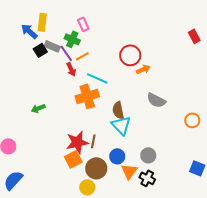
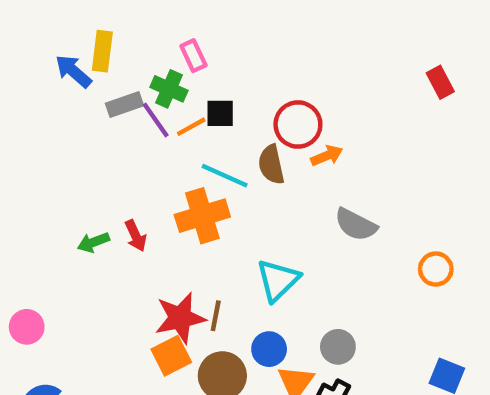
gray rectangle: (52, 46) -> (125, 104), turned -42
black square: (40, 50) -> (220, 113), moved, turned 32
red arrow: (71, 69) -> (136, 236), moved
brown semicircle: (118, 110) -> (271, 165), moved
cyan triangle: (121, 125) -> (278, 280), turned 30

